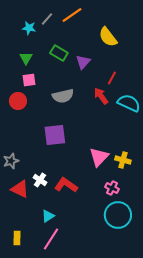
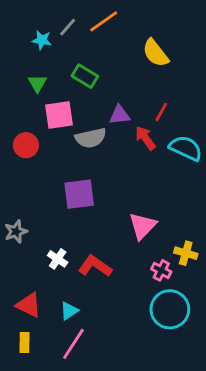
purple triangle: (83, 62) -> (119, 115), moved, turned 42
pink square: (29, 80) -> (59, 115), moved, size x1.5
yellow cross: (123, 160) -> (186, 253), moved
red triangle: (20, 189) -> (29, 305), moved

